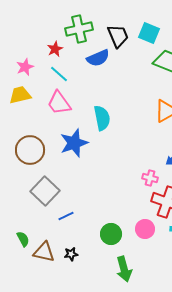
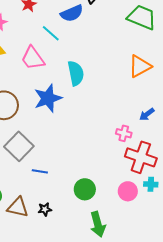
cyan line: (59, 74) -> (51, 33), moved
blue line: (66, 216) -> (40, 171), turned 35
pink circle: (145, 229) -> (128, 191), moved

